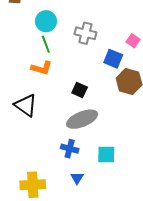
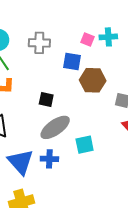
cyan square: (106, 154) -> (85, 145), moved
blue triangle: (77, 178) -> (21, 162), moved, size x2.0

